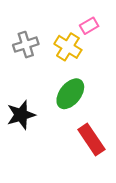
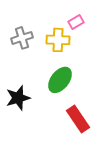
yellow cross: (68, 47) -> (58, 40), turned -30

